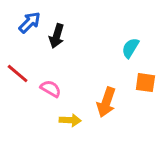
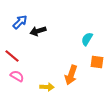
black arrow: (57, 36) -> (38, 31), turned 56
pink semicircle: (51, 89) -> (17, 76), moved

